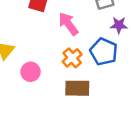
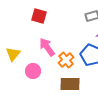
pink arrow: (68, 24) -> (47, 47), moved

